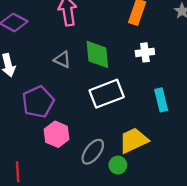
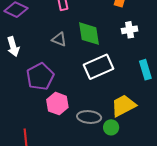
gray ellipse: (93, 152) -> (89, 117), turned 60

